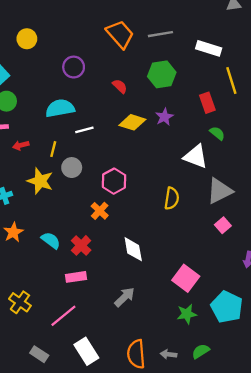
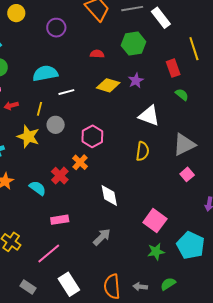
white rectangle: (209, 48) -> (161, 18), moved, turned 35
purple circle: (74, 67) -> (56, 28), moved
red semicircle: (120, 86) -> (97, 54), turned -40
white triangle: (196, 157) -> (149, 116), moved
red cross: (81, 245) -> (60, 176), moved

